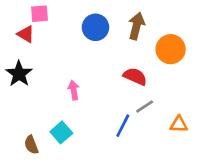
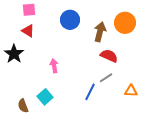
brown arrow: (136, 26) -> (100, 32), moved
red triangle: (26, 34) -> (28, 31), moved
orange circle: (171, 49) -> (125, 23), moved
red semicircle: (135, 76) -> (109, 56), moved

